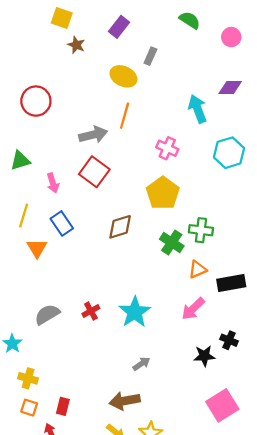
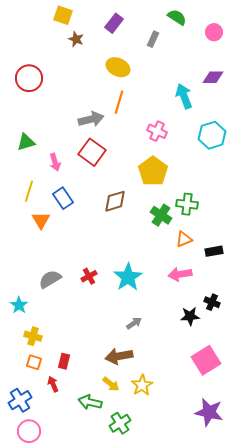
gray rectangle: (150, 56) -> (153, 39), moved
red circle: (36, 101) -> (29, 78), moved
black rectangle: (231, 283) -> (214, 251), size x0.7
pink arrow: (193, 309) -> (180, 274), turned 35

